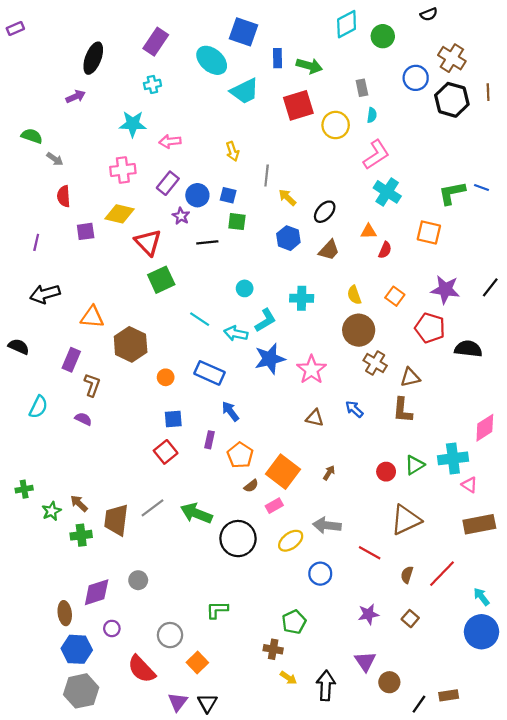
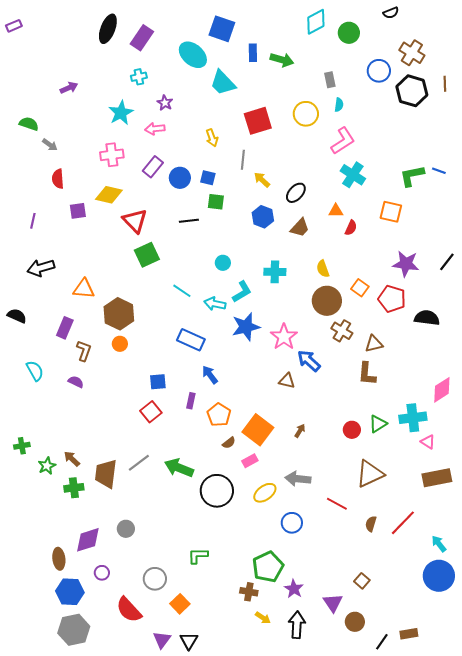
black ellipse: (93, 58) -> (108, 29), moved
cyan trapezoid: (245, 91) -> (223, 83), turned 72
red square: (298, 105) -> (258, 121), moved
cyan star: (133, 124) -> (121, 113), turned -30
purple star: (181, 216) -> (165, 103), moved
orange square: (395, 296) -> (360, 288), moved
orange circle: (166, 377) -> (120, 344), moved
cyan semicircle: (38, 407) -> (35, 371), turned -55
blue arrow: (354, 409) -> (309, 361), moved, size x1.4
purple star: (369, 614) -> (294, 589), moved, turned -30
brown square: (410, 619) -> (362, 581), moved
green pentagon: (294, 622) -> (268, 567), size x1.4

